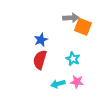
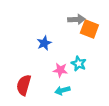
red semicircle: (40, 60) -> (24, 85), moved
pink star: (77, 82) -> (60, 70), moved

